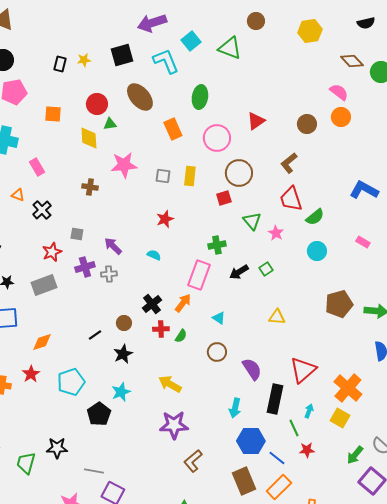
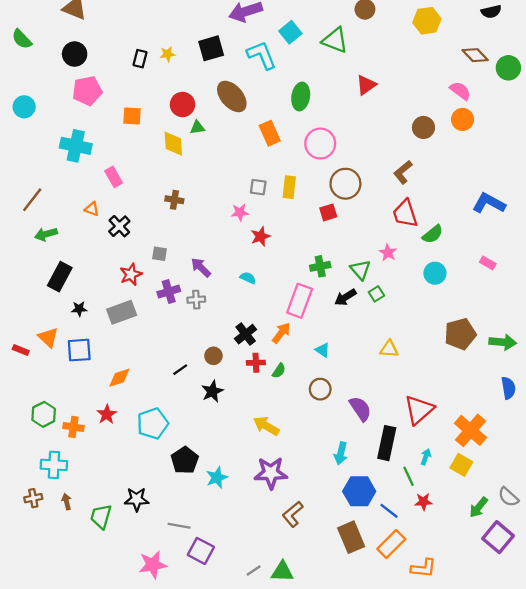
red triangle: (256, 121) -> (366, 85), moved
pink star: (124, 165) -> (240, 212), moved, size x0.6
green triangle: (252, 221) -> (360, 270), moved
cyan star: (121, 392) -> (217, 477), moved

